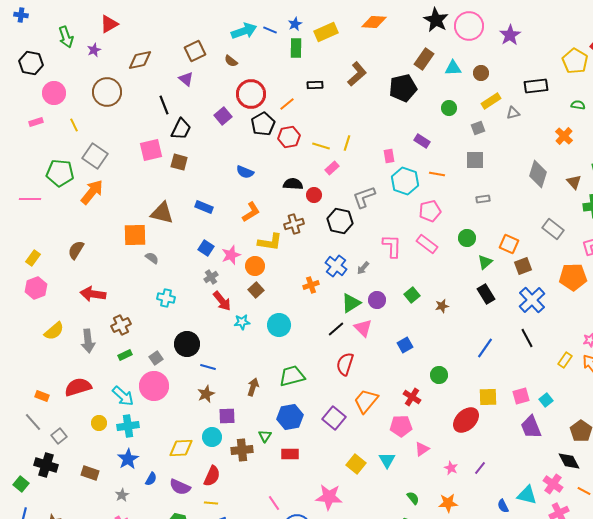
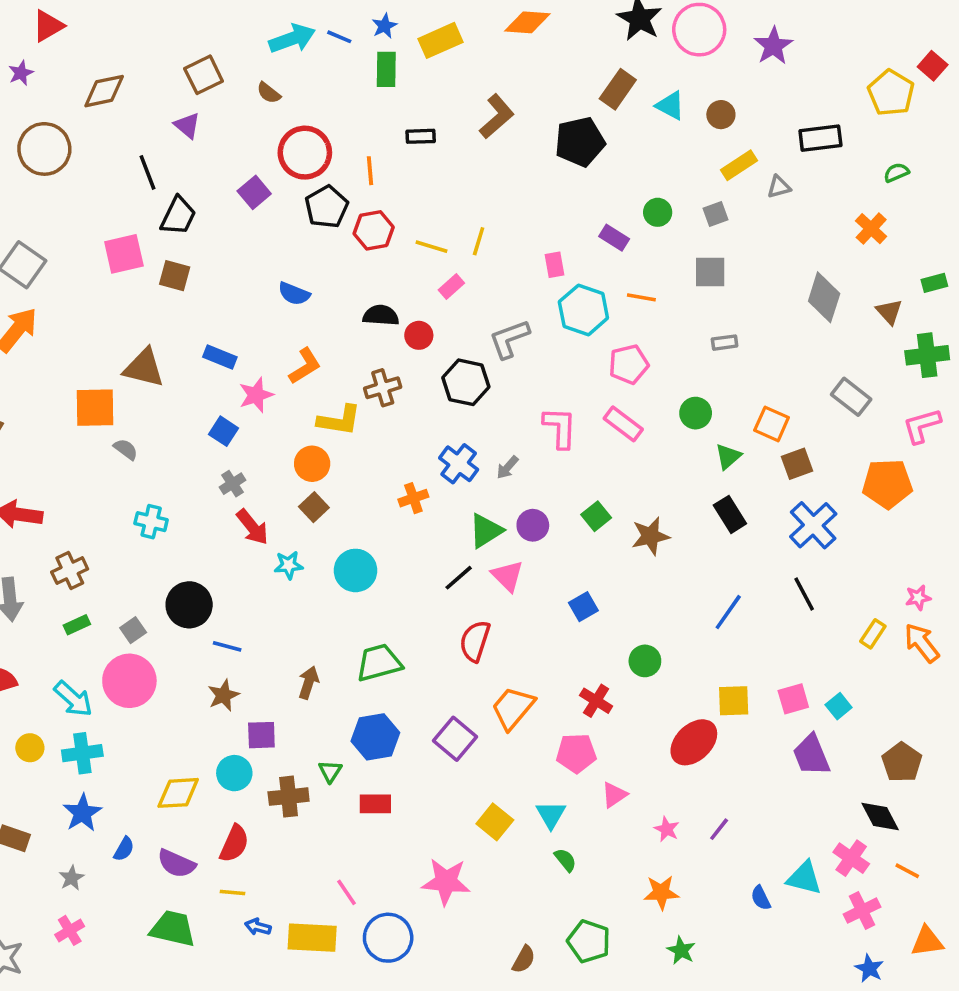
cyan triangle: (453, 68) -> (670, 106), turned 30
orange line: (287, 104) -> (370, 171), turned -56
green semicircle: (578, 105) -> (896, 172), turned -32
green circle: (449, 108) -> (658, 212), moved
pink star: (231, 255) -> (256, 395), moved
brown star: (442, 306) -> (650, 536), size x1.5
green semicircle: (413, 498) -> (565, 860), moved

